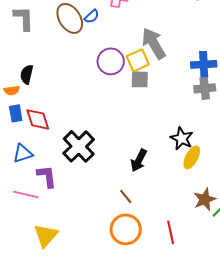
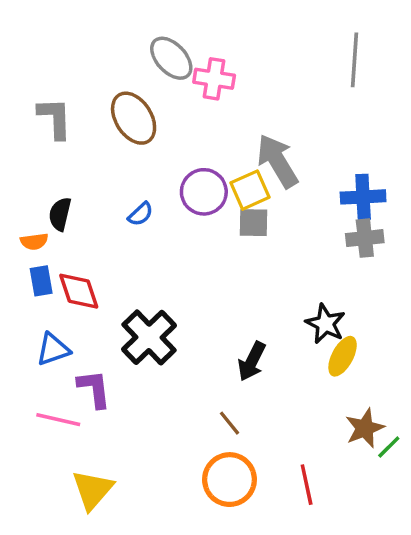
blue semicircle: (92, 16) -> (140, 214), moved

